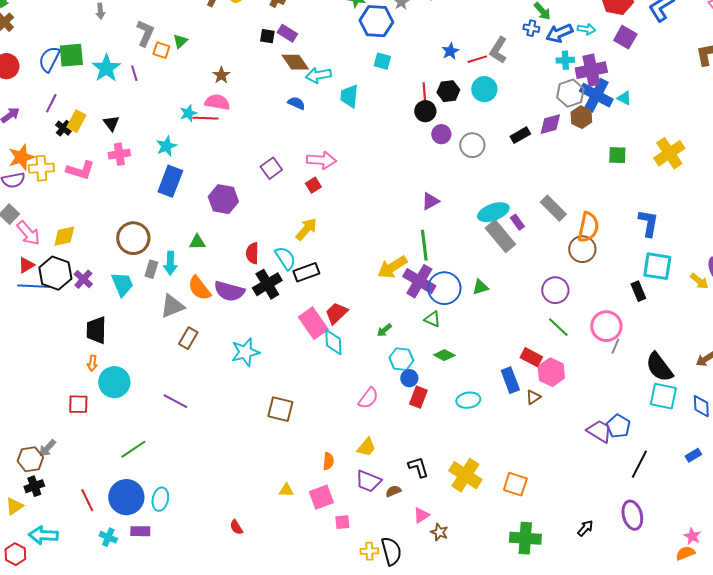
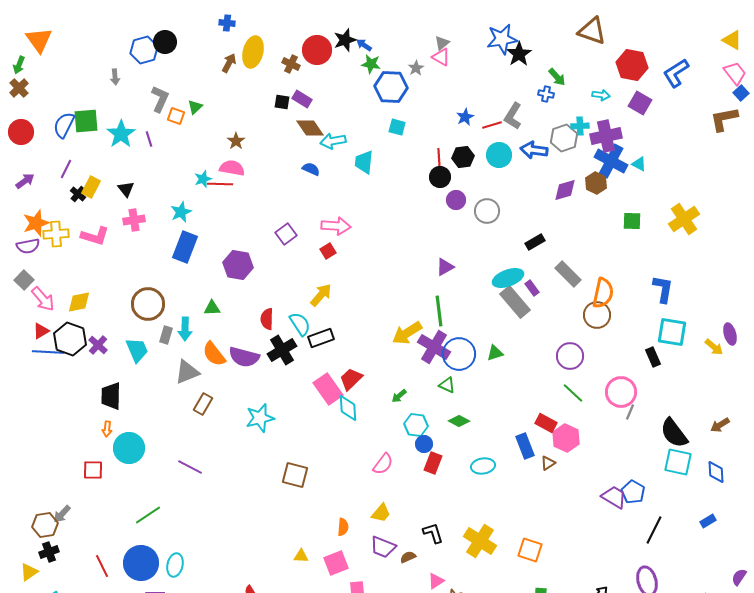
blue arrow: (559, 33) -> (534, 150), moved, turned 32
gray hexagon: (570, 93) -> (564, 138), moved
black rectangle: (520, 135) -> (535, 242), moved

